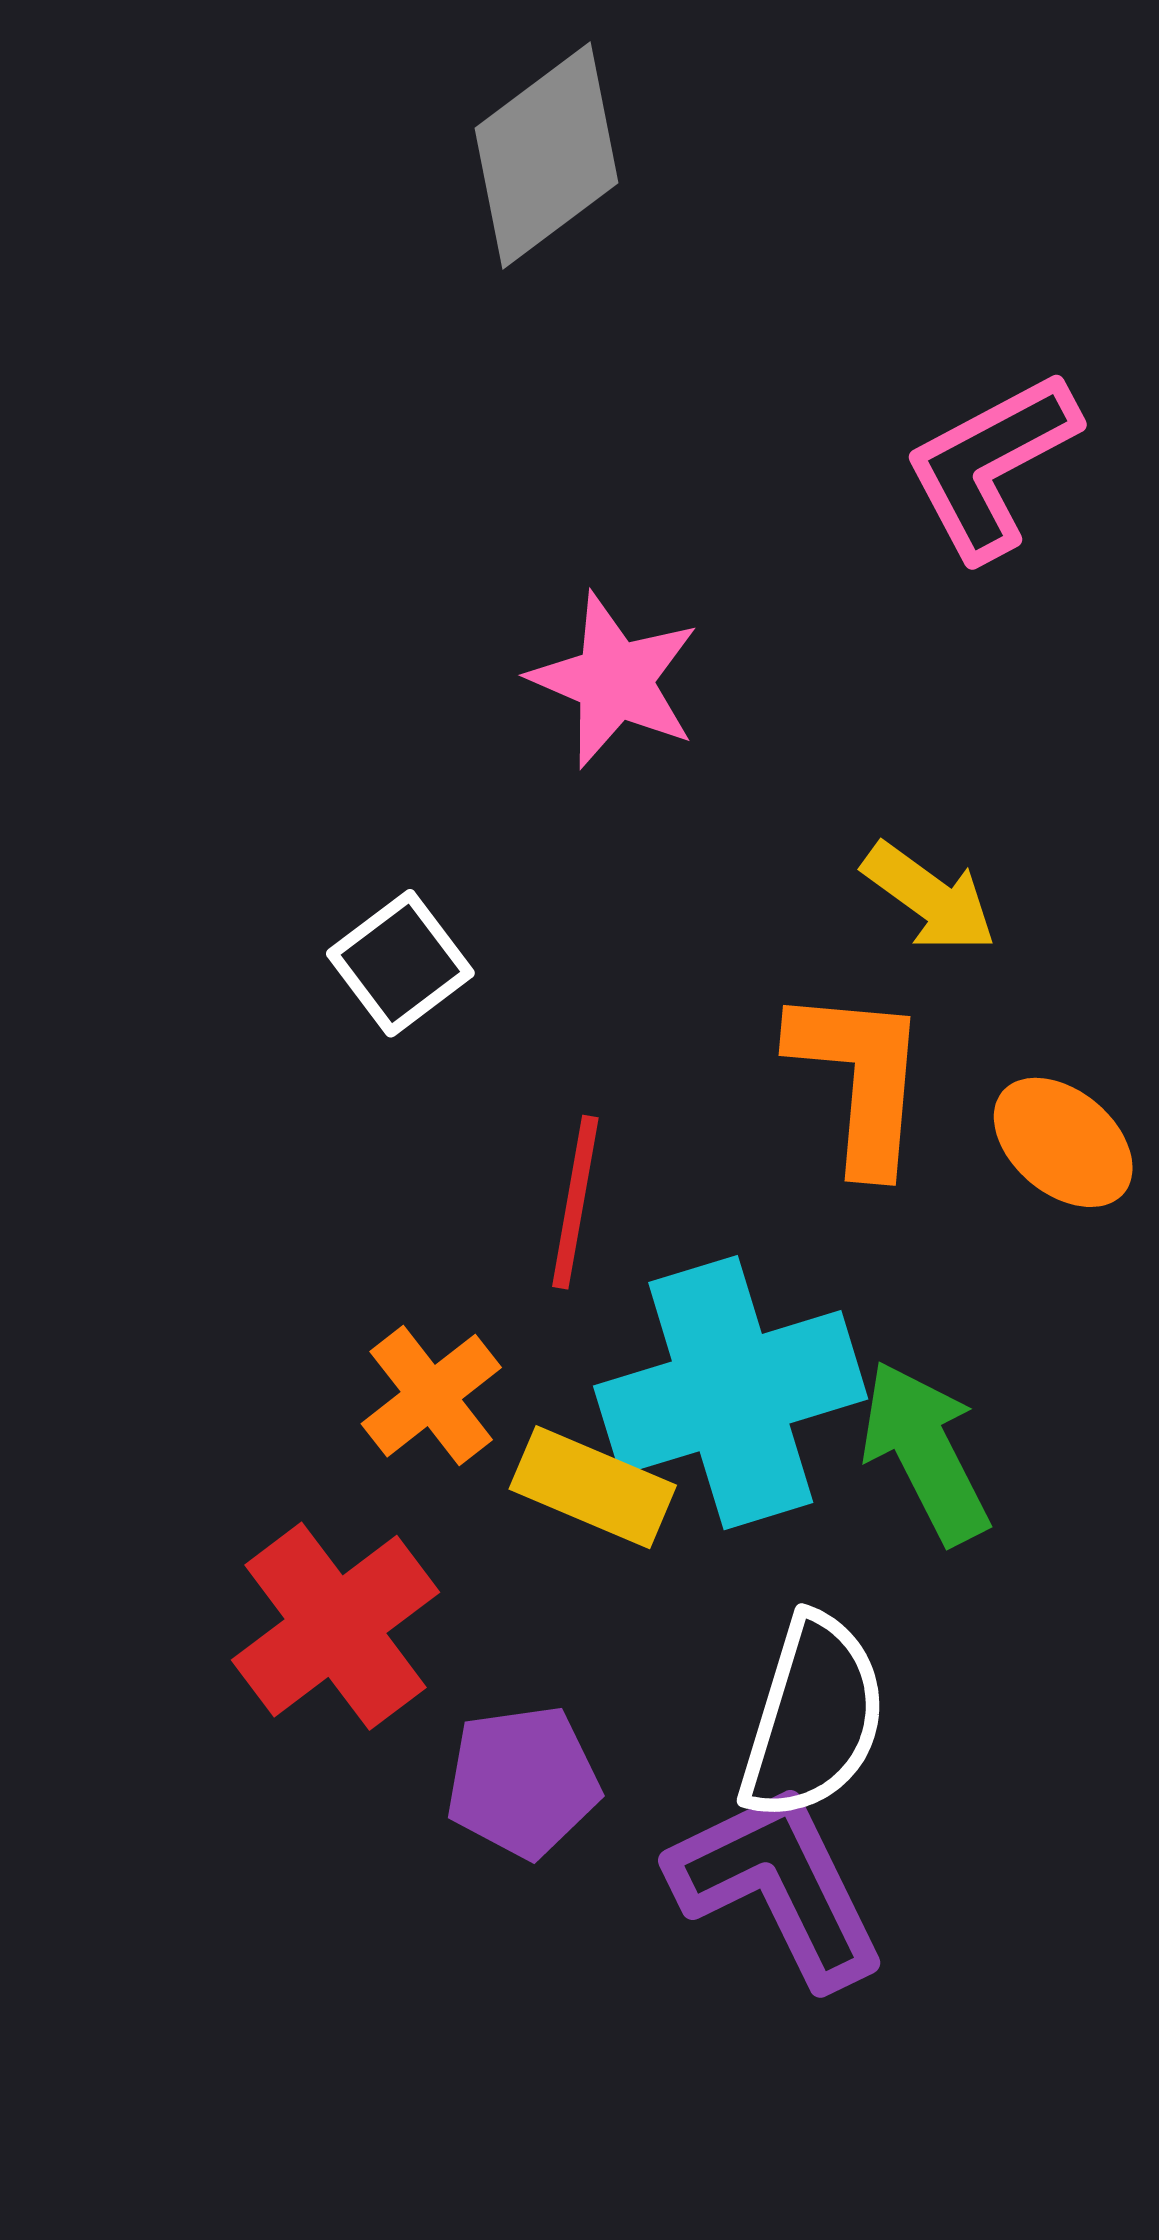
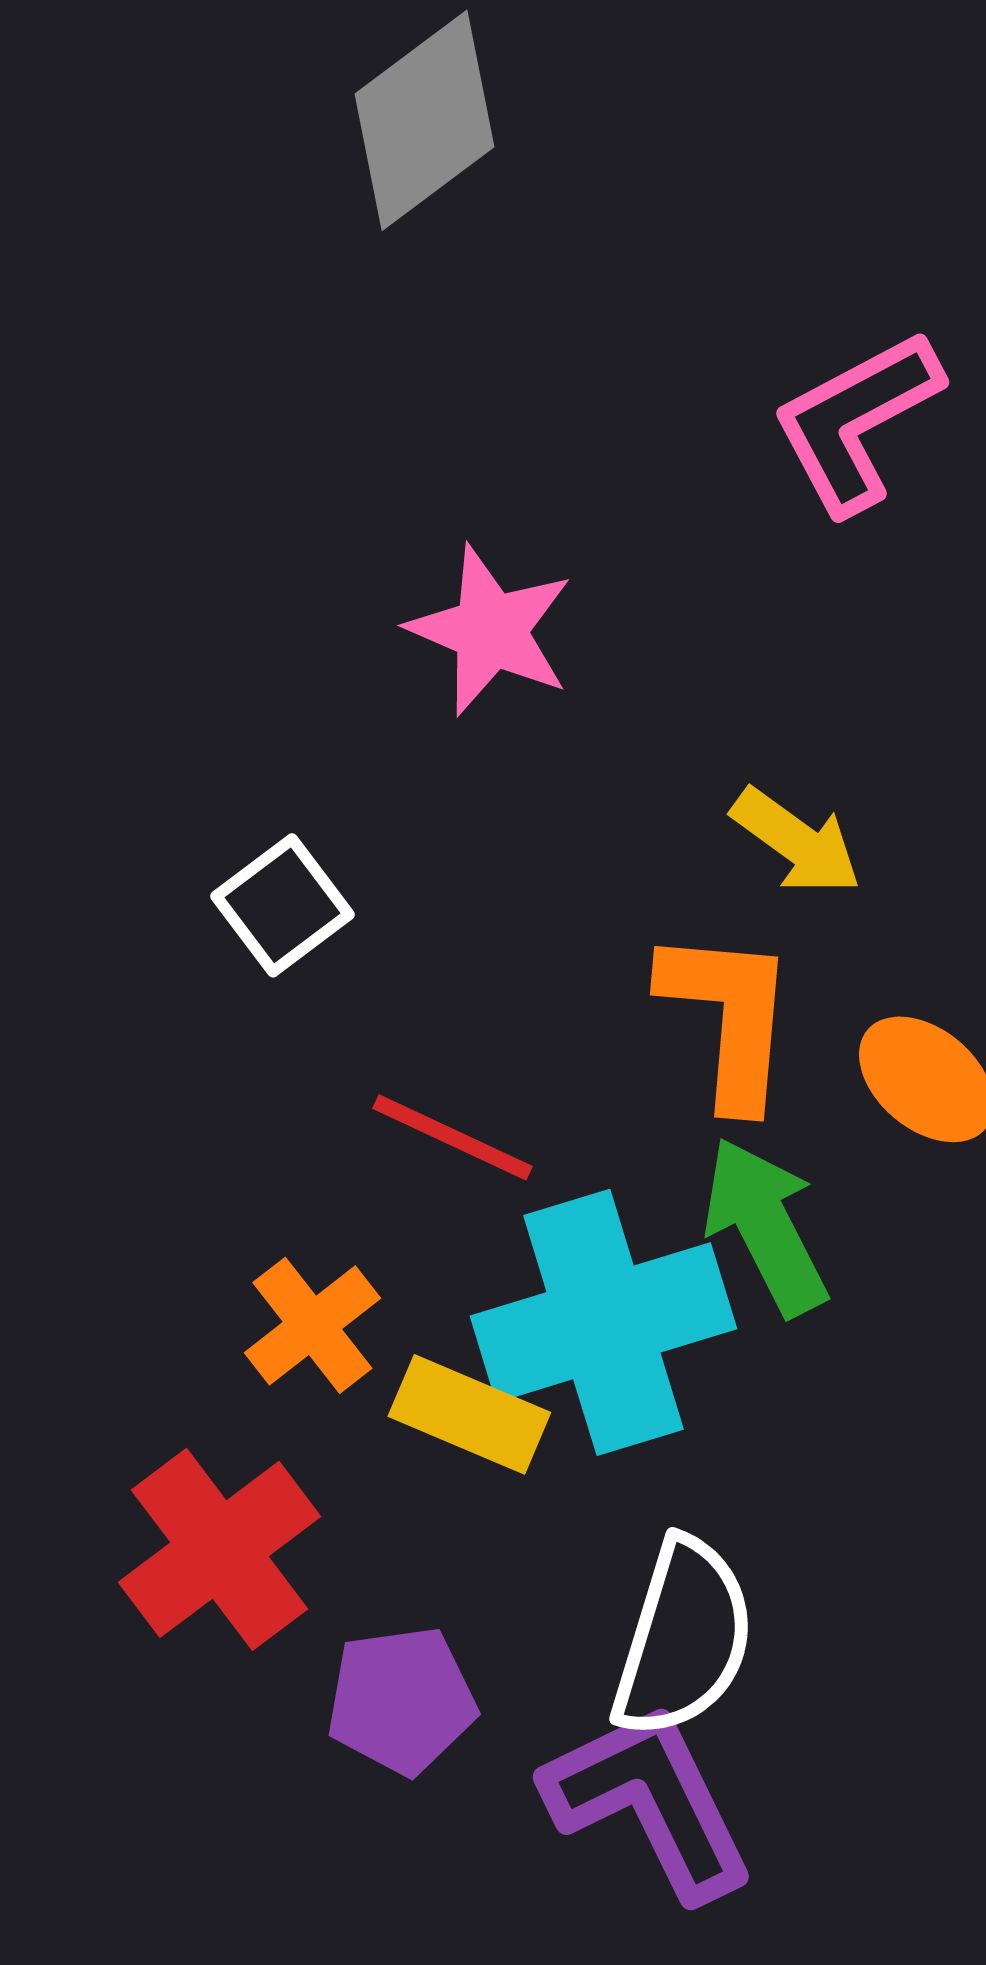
red line: (575, 1202) -> (452, 1137), turned -75
green arrow: (925, 1452) -> (765, 1226), moved

